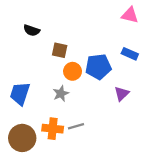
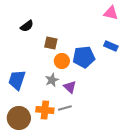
black semicircle: (32, 30) -> (27, 26), turned -56
purple triangle: (122, 94) -> (70, 87), moved, turned -32

